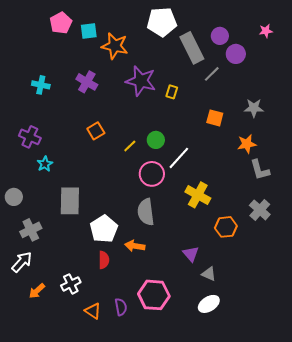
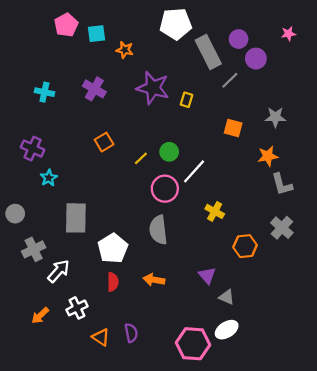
orange star: (115, 46) -> (125, 50), size x0.6
yellow cross: (198, 195) -> (215, 211), size x0.7
orange arrow: (135, 246) -> (154, 280), moved
white arrow: (22, 262) -> (59, 271), moved
pink hexagon: (154, 295) -> (193, 344), moved

